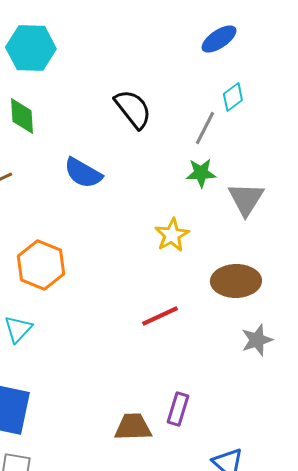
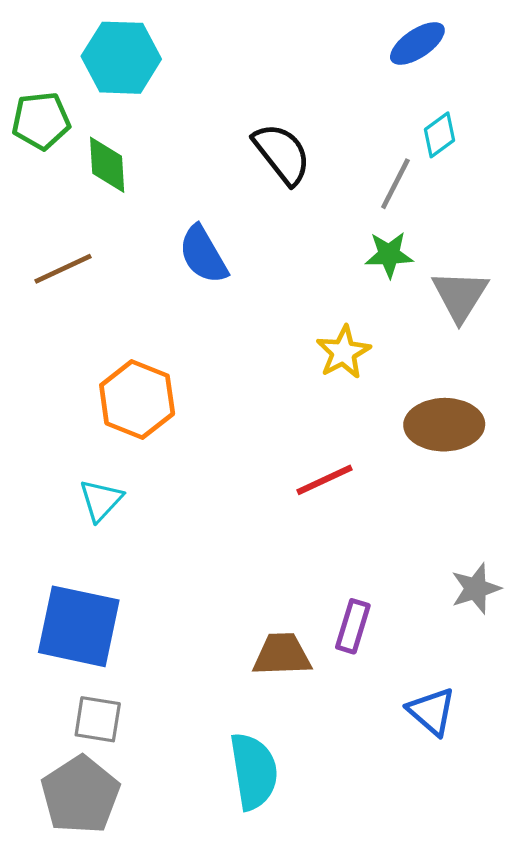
blue semicircle: (83, 173) -> (203, 255), turned 30
gray star: (257, 340) -> (476, 589), moved

